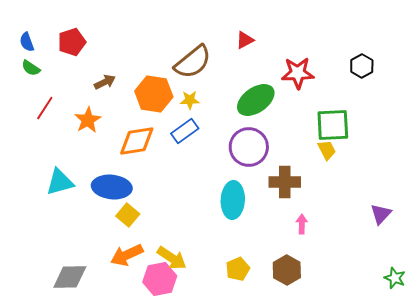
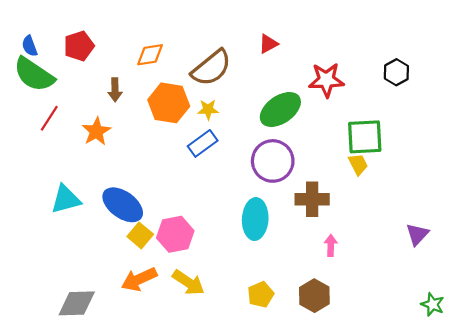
green semicircle: (31, 68) -> (34, 74), size x2.0
brown arrow: (105, 82) -> (115, 90), turned 115
orange diamond: (137, 141) -> (150, 55), moved, size x0.7
blue ellipse: (112, 187) -> (123, 205), turned 30
pink hexagon: (160, 279) -> (175, 234), moved

